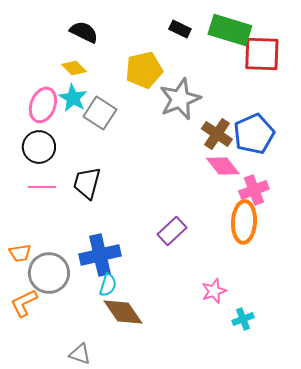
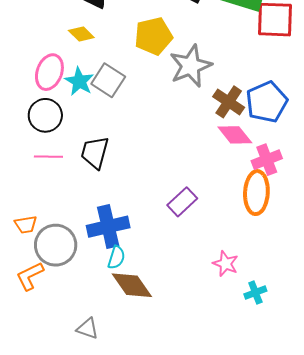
cyan star: (73, 98) -> (79, 81), moved
pink star: (214, 291) -> (226, 264), turned -30

